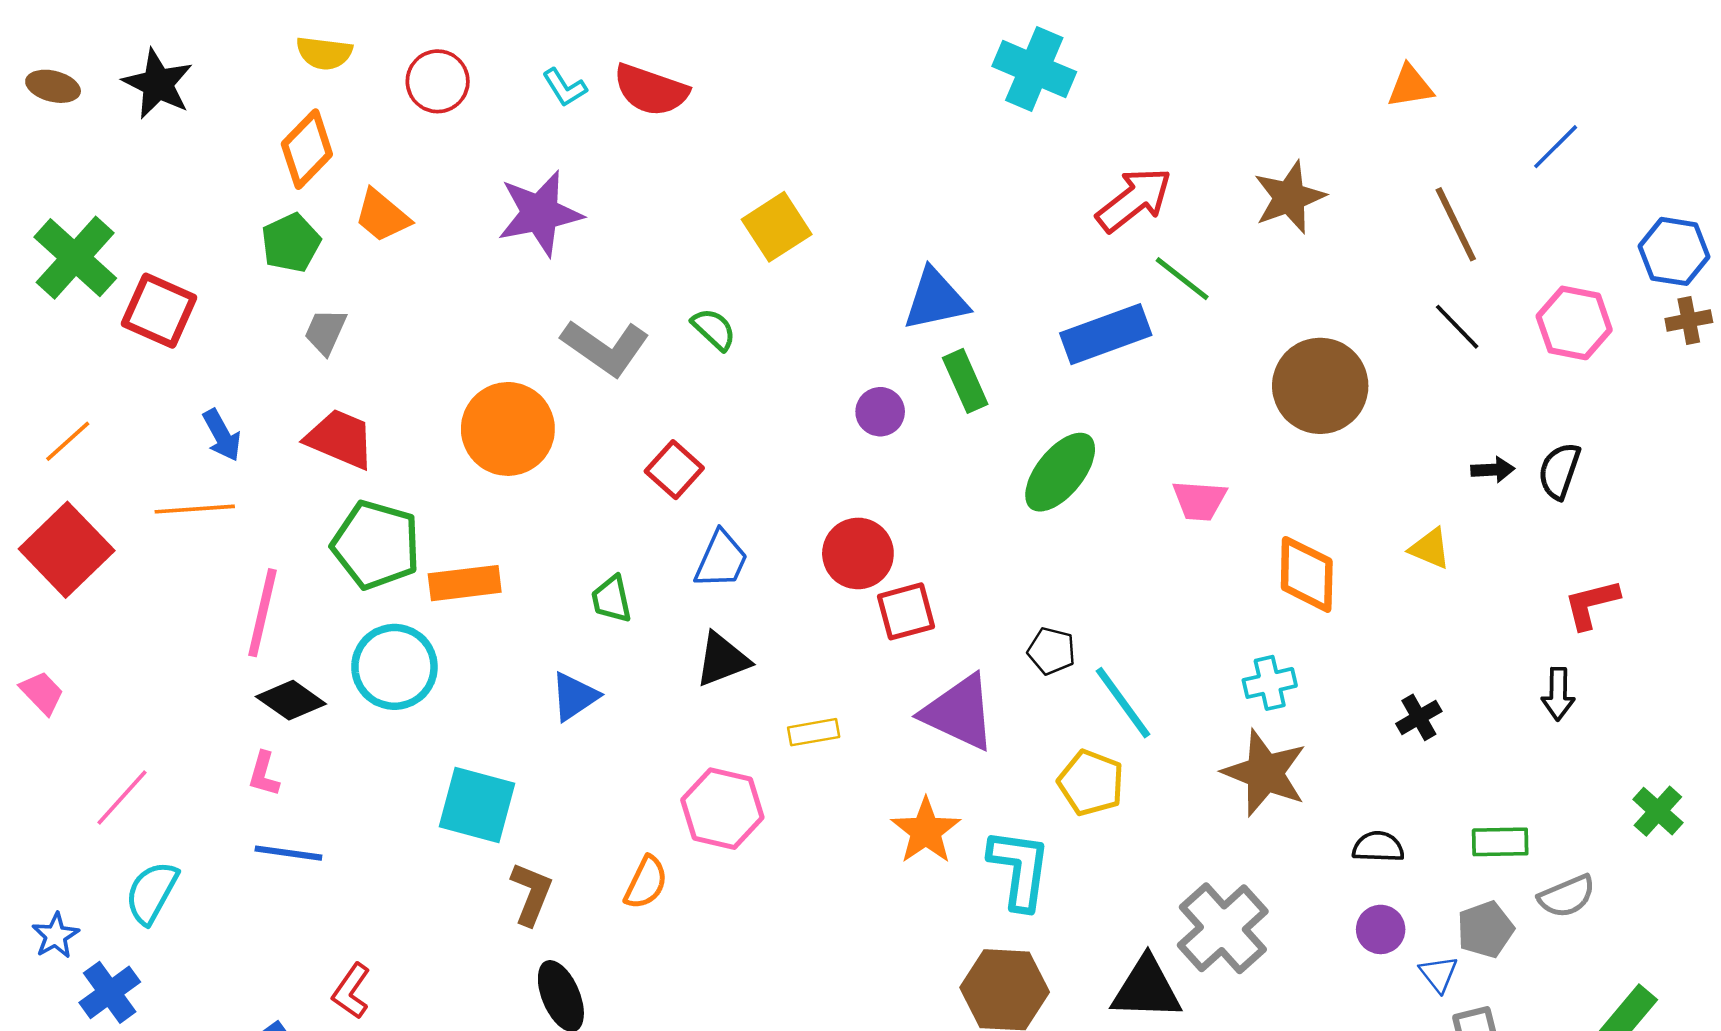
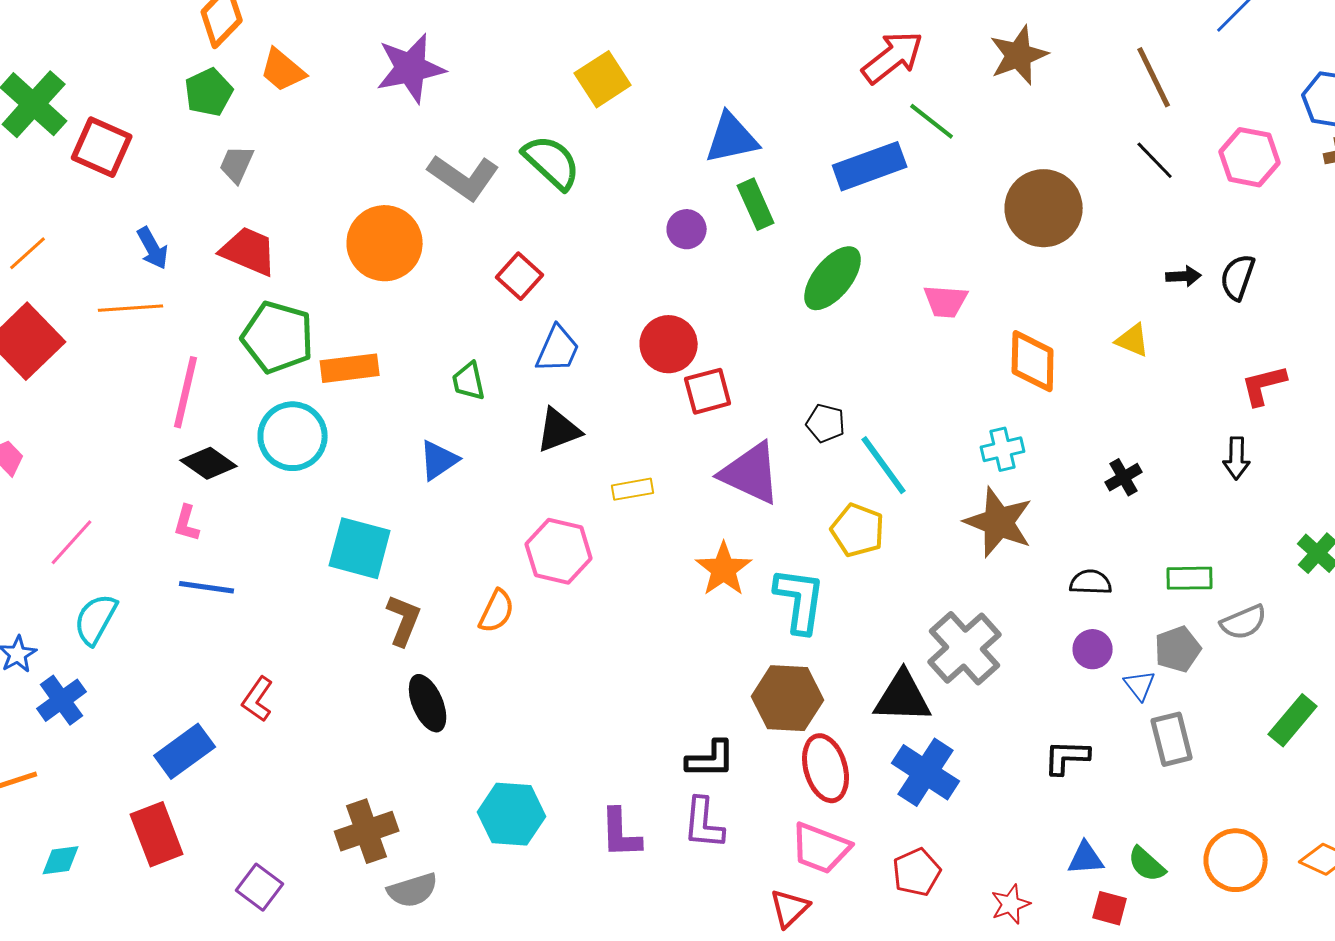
green semicircle: (714, 329) -> (552, 162), size x1.6

